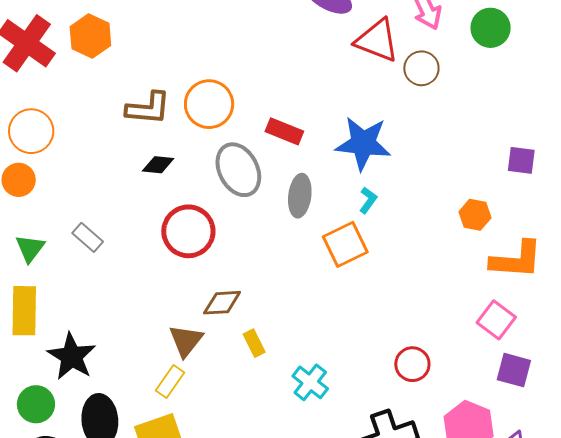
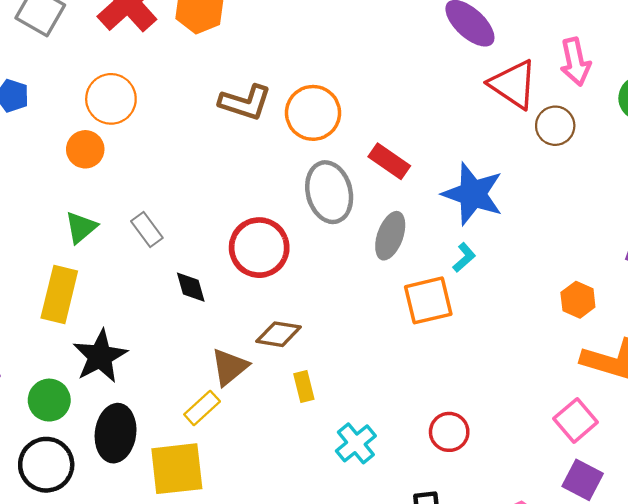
black diamond: (158, 165) -> (191, 287), moved, turned 56
red circle: (412, 364) -> (449, 432), moved

